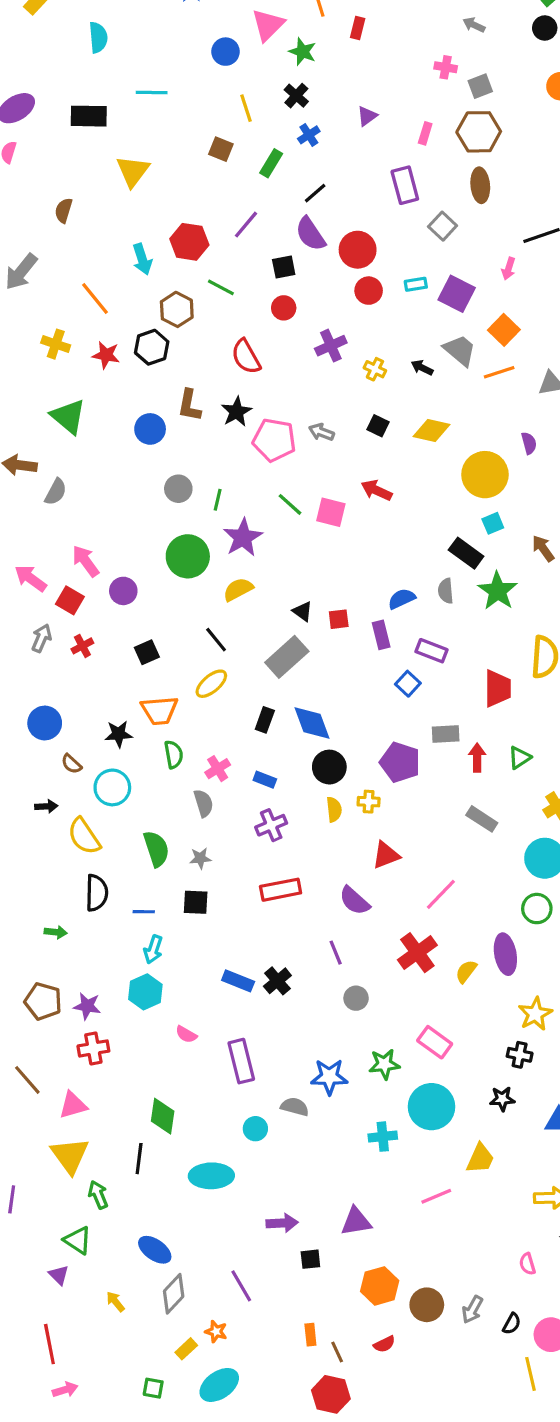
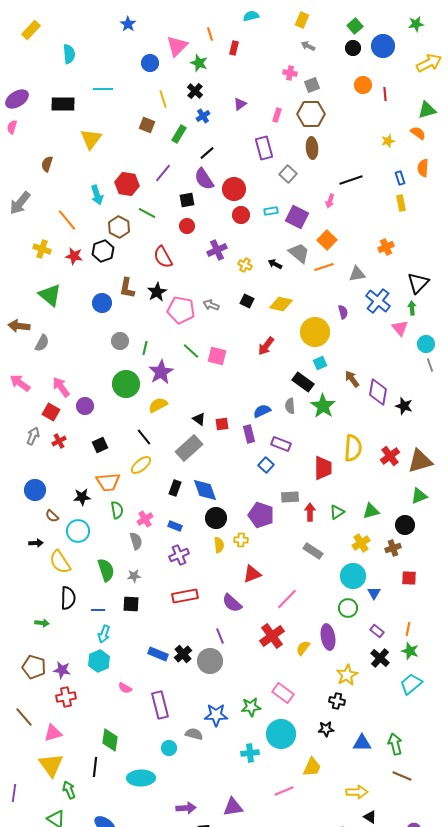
red arrow: (376, 490) -> (266, 346), moved, turned -78
pink arrow: (31, 578) -> (20, 383), moved
gray circle: (356, 998) -> (210, 661), moved, size x1.6

